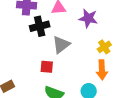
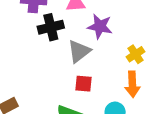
purple star: (88, 18) -> (100, 26), moved
red square: (47, 67) -> (83, 84), moved

